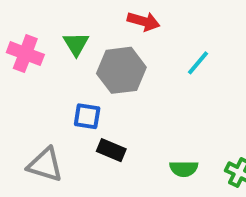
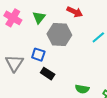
gray triangle: (45, 165) -> (14, 63), moved, turned 36

